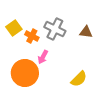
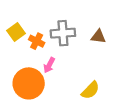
gray cross: (55, 29) -> (63, 33), turned -30

